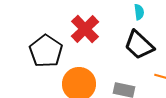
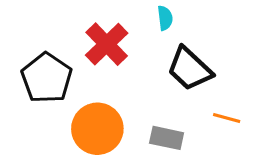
cyan semicircle: (139, 12) -> (165, 18), moved

